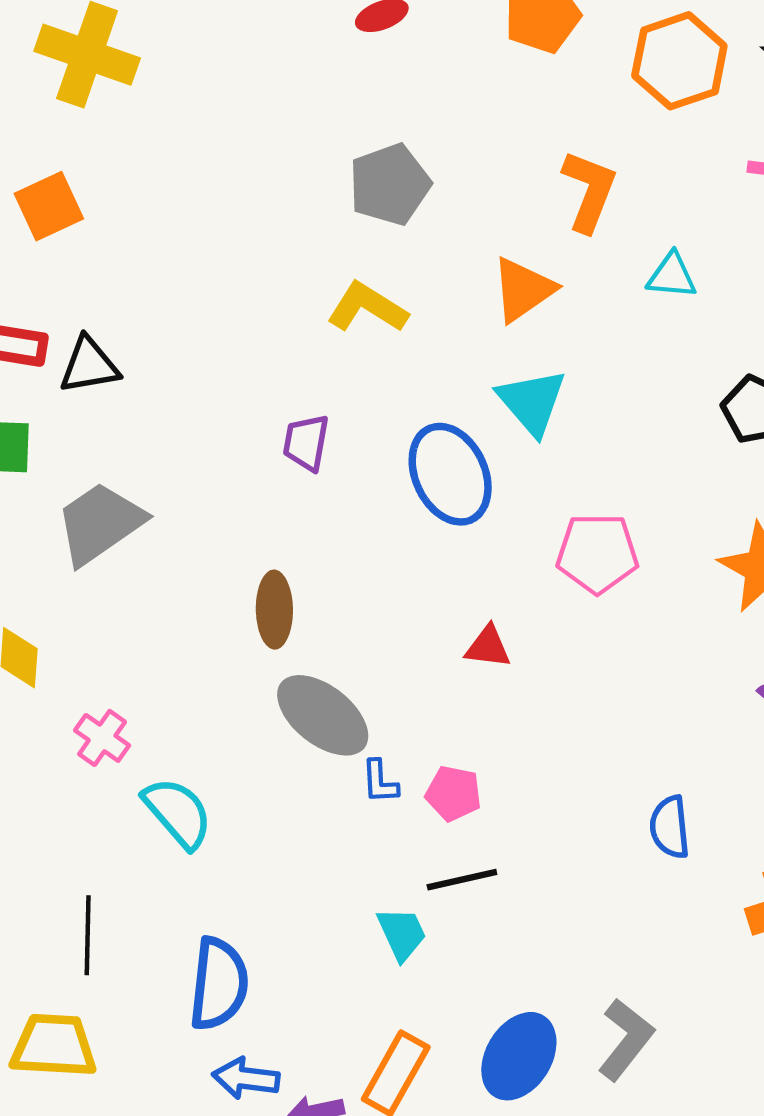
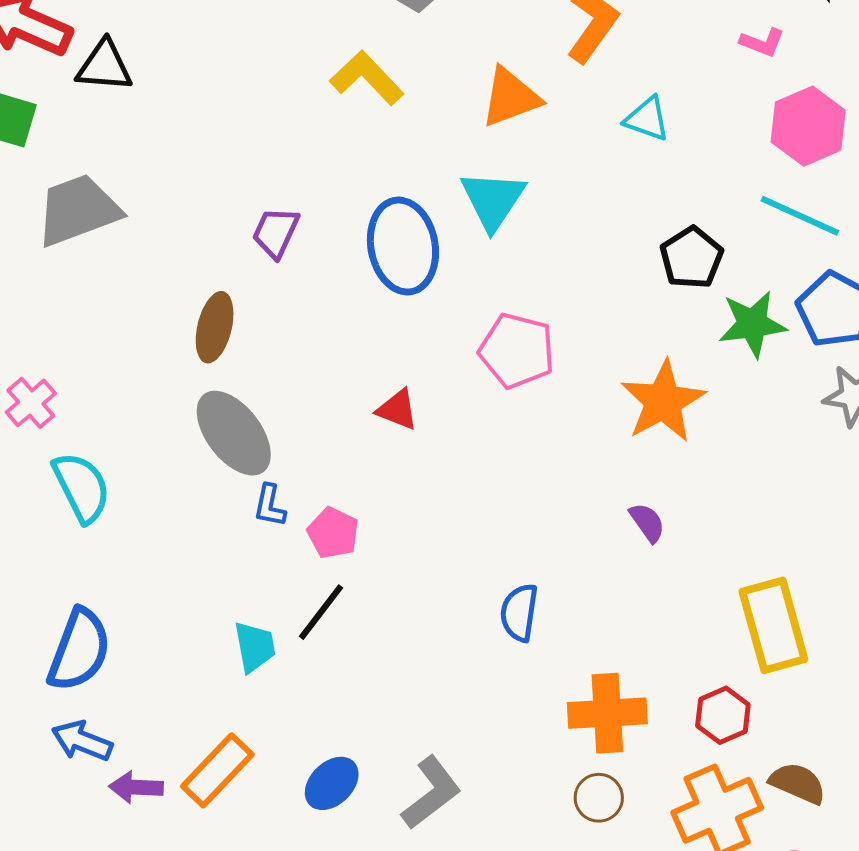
purple trapezoid: (306, 443) -> (276, 233), moved
black line: (462, 880) -> (321, 612), turned -54
blue ellipse: (519, 1056) -> (332, 783), size x0.7

